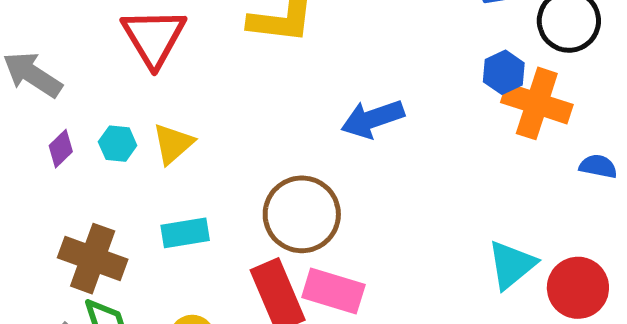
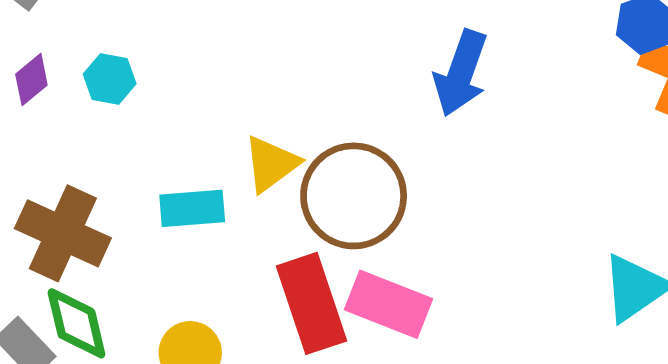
blue arrow: (373, 119) -> (461, 73), turned -56
yellow triangle: (173, 144) -> (271, 164), moved

